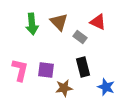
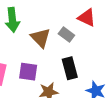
brown triangle: (59, 22) -> (41, 38), moved

